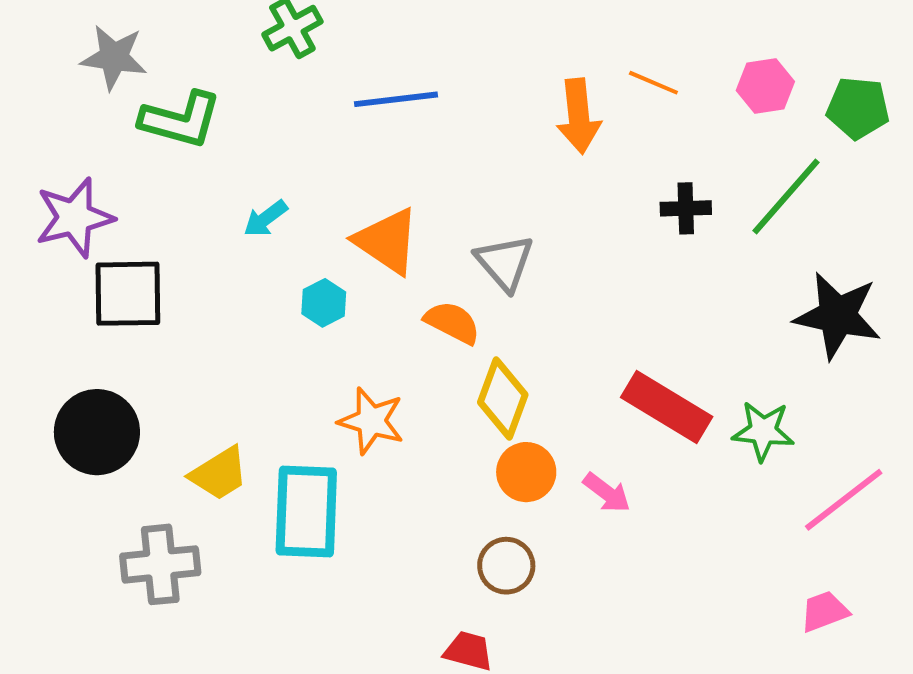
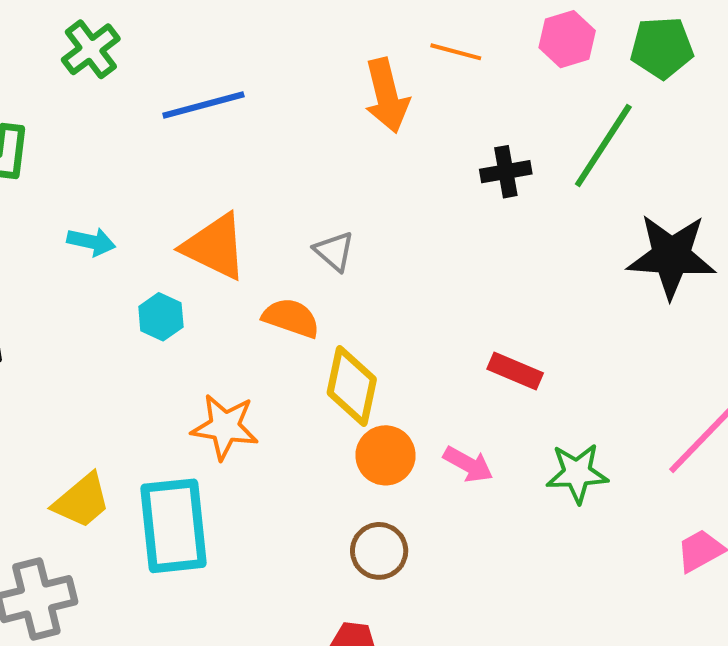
cyan arrow: (265, 219) -> (91, 242), turned -123
gray triangle: (505, 263) -> (334, 251), size x0.7
red rectangle: (667, 407) -> (515, 371), size x0.6
green star: (763, 431) -> (577, 473), moved

